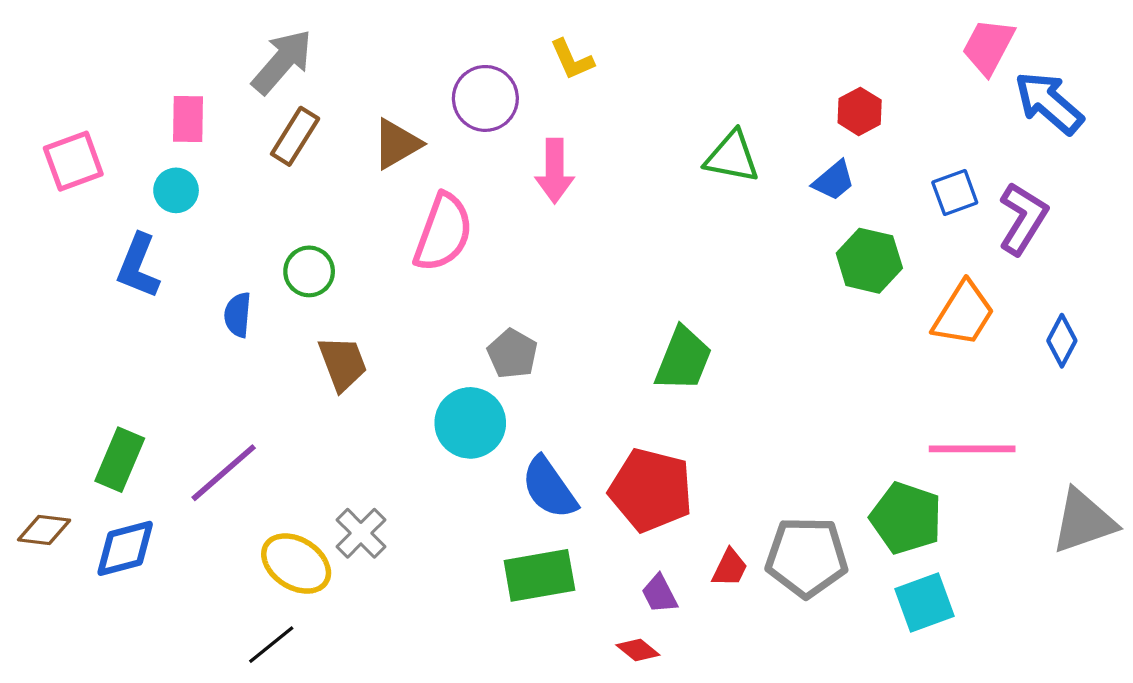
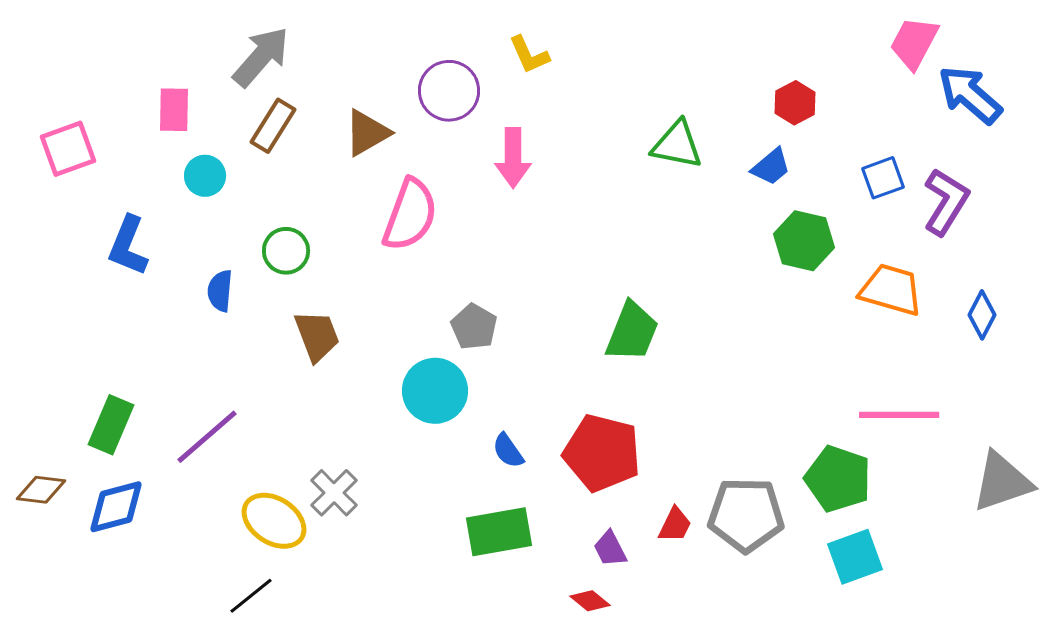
cyan circle: (176, 190) -> (205, 176), moved
orange trapezoid: (963, 314) -> (891, 290), turned -106
blue semicircle: (549, 488) -> (508, 451), size x0.6

